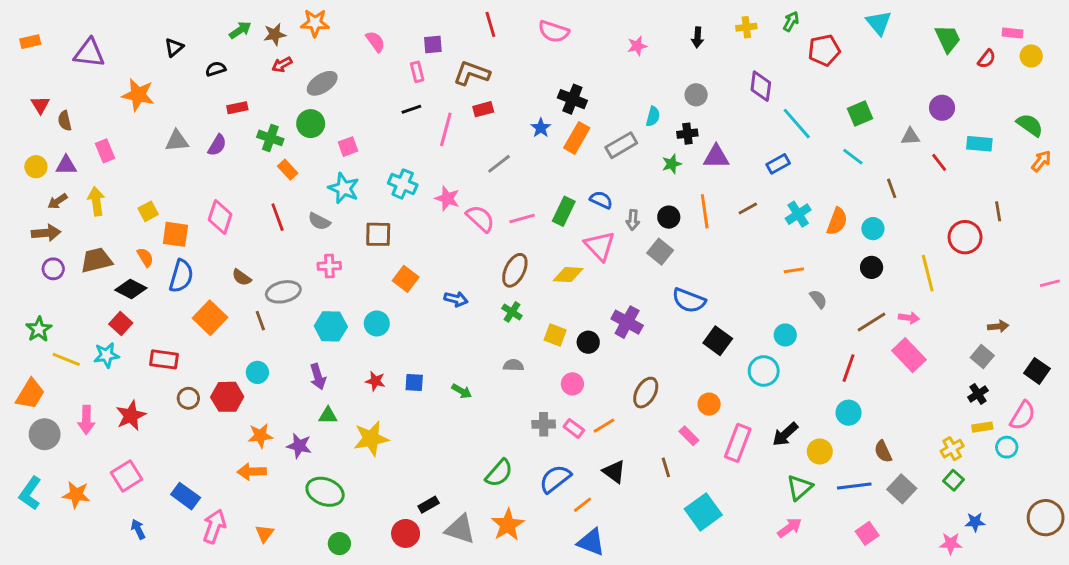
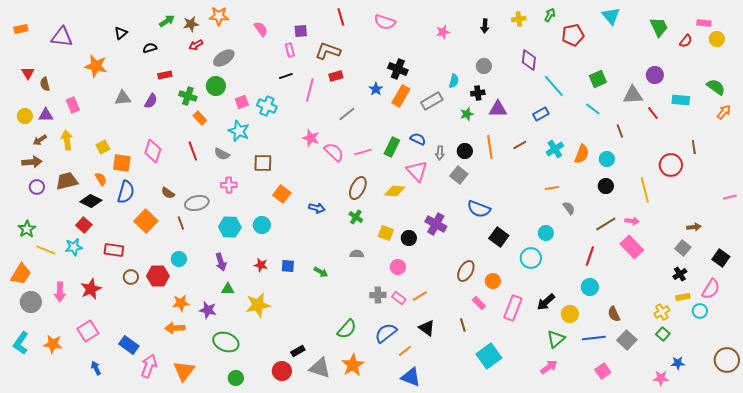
gray triangle: (910, 137) -> (633, 95), size x1.5
cyan cross: (403, 184) -> (267, 106), moved
brown ellipse: (646, 393) -> (466, 271), moved
orange triangle: (265, 533) -> (184, 371), size x1.6

